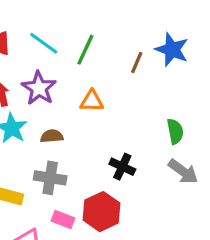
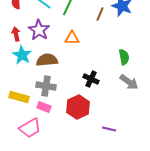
brown semicircle: (52, 136) -> (47, 60), size x1.5
pink rectangle: (63, 220) -> (44, 107), moved

